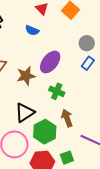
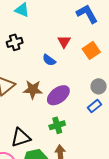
brown star: (26, 76) -> (33, 90), moved
green cross: (57, 91) -> (57, 125), turned 35

